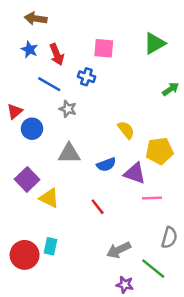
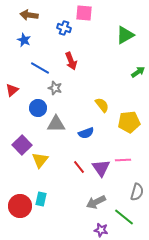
pink square: (104, 48) -> (84, 13), moved
red arrow: (57, 54) -> (71, 61), moved
blue cross: (86, 77) -> (64, 28), moved
blue circle: (32, 129) -> (38, 108), moved
purple triangle: (135, 173) -> (101, 168), moved, turned 36
yellow triangle: (49, 198) -> (40, 160), turned 42

